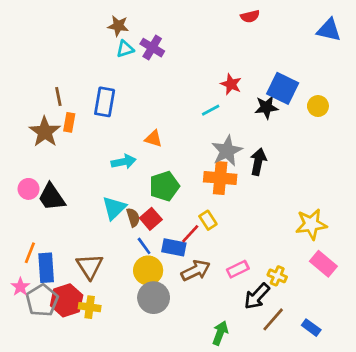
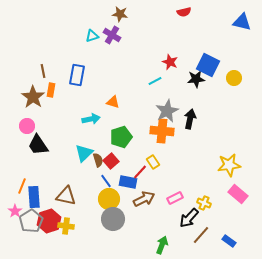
brown star: (118, 26) -> (120, 14), moved
pink circle: (28, 189) -> (27, 126), moved
brown triangle: (90, 266) -> (66, 196), turned -45

